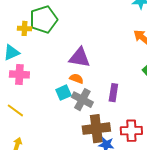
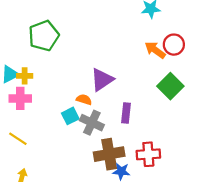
yellow cross: (25, 28) -> (25, 76), moved
purple triangle: (79, 58) -> (102, 80), moved, turned -40

